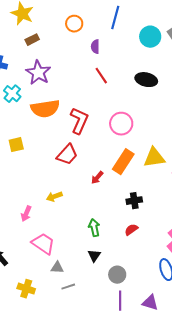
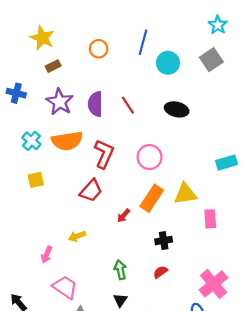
cyan circle: (150, 37) -> (168, 63), moved
purple semicircle: (95, 47) -> (95, 104), moved, size x1.6
cyan cross: (12, 94) -> (31, 141), moved

